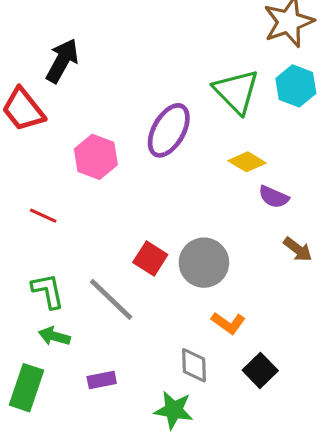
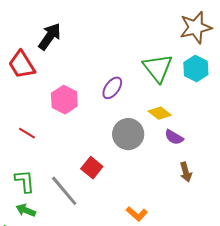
purple ellipse: (169, 130) -> (112, 88), size x0.7
brown arrow: (298, 249) -> (186, 172), turned 30
gray circle: (204, 263) -> (128, 134), moved

